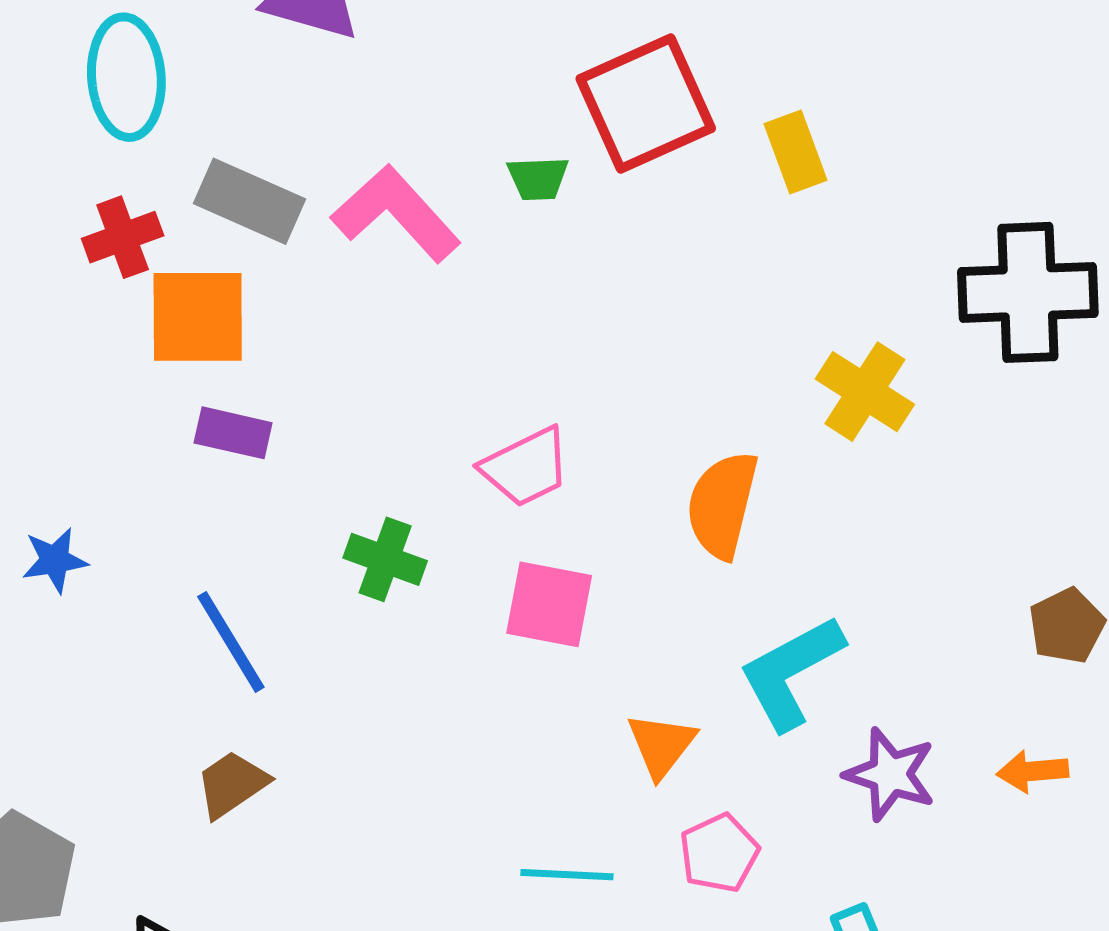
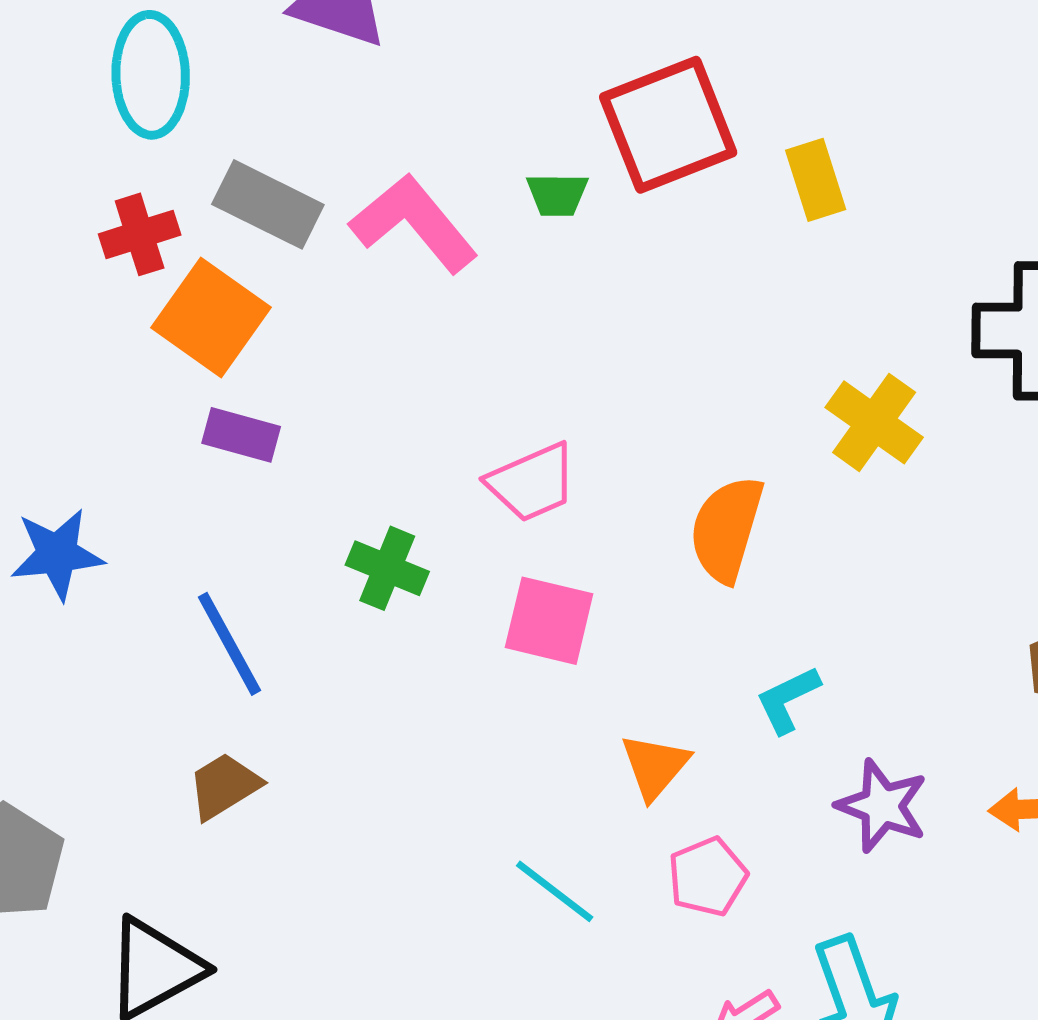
orange square: (198, 317) -> (211, 318), turned 33
blue star: (55, 560) -> (57, 554), size x1.4
cyan L-shape: (791, 672) -> (788, 700), size x0.6
cyan line: (567, 875) -> (555, 891), turned 32

